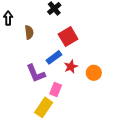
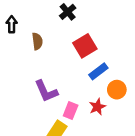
blue rectangle: (54, 57) -> (98, 71), moved
red star: (71, 67) -> (97, 107), moved

